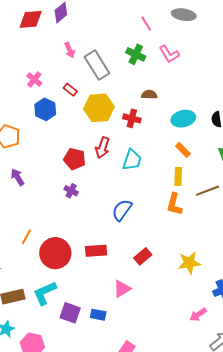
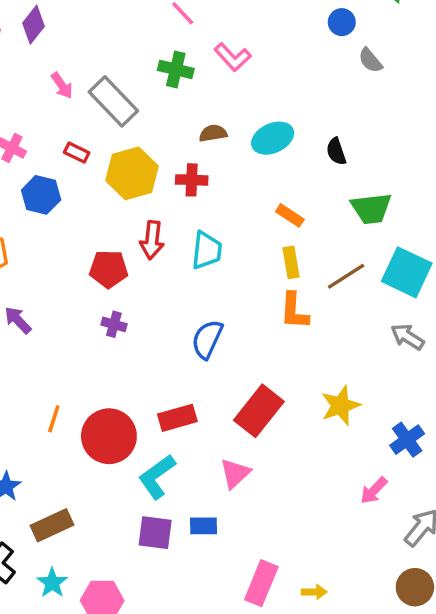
cyan ellipse: (183, 119) -> (273, 138), moved
red rectangle: (143, 256) -> (259, 411), size x1.6
cyan L-shape: (45, 293) -> (157, 477), moved

